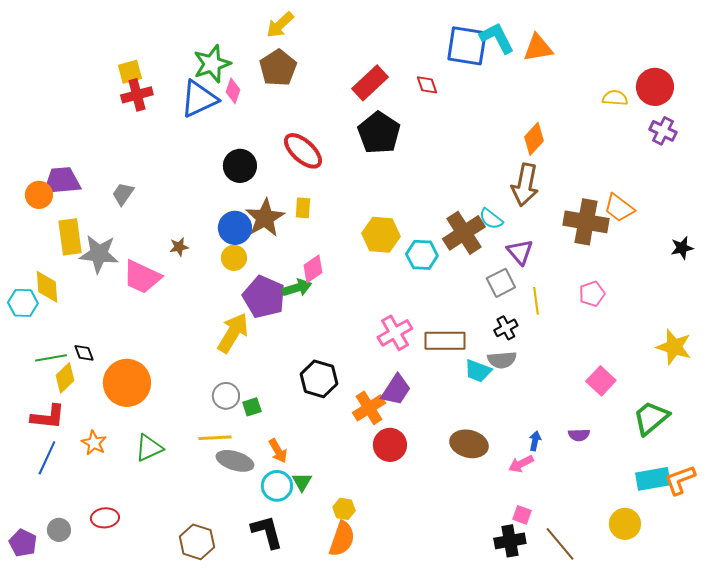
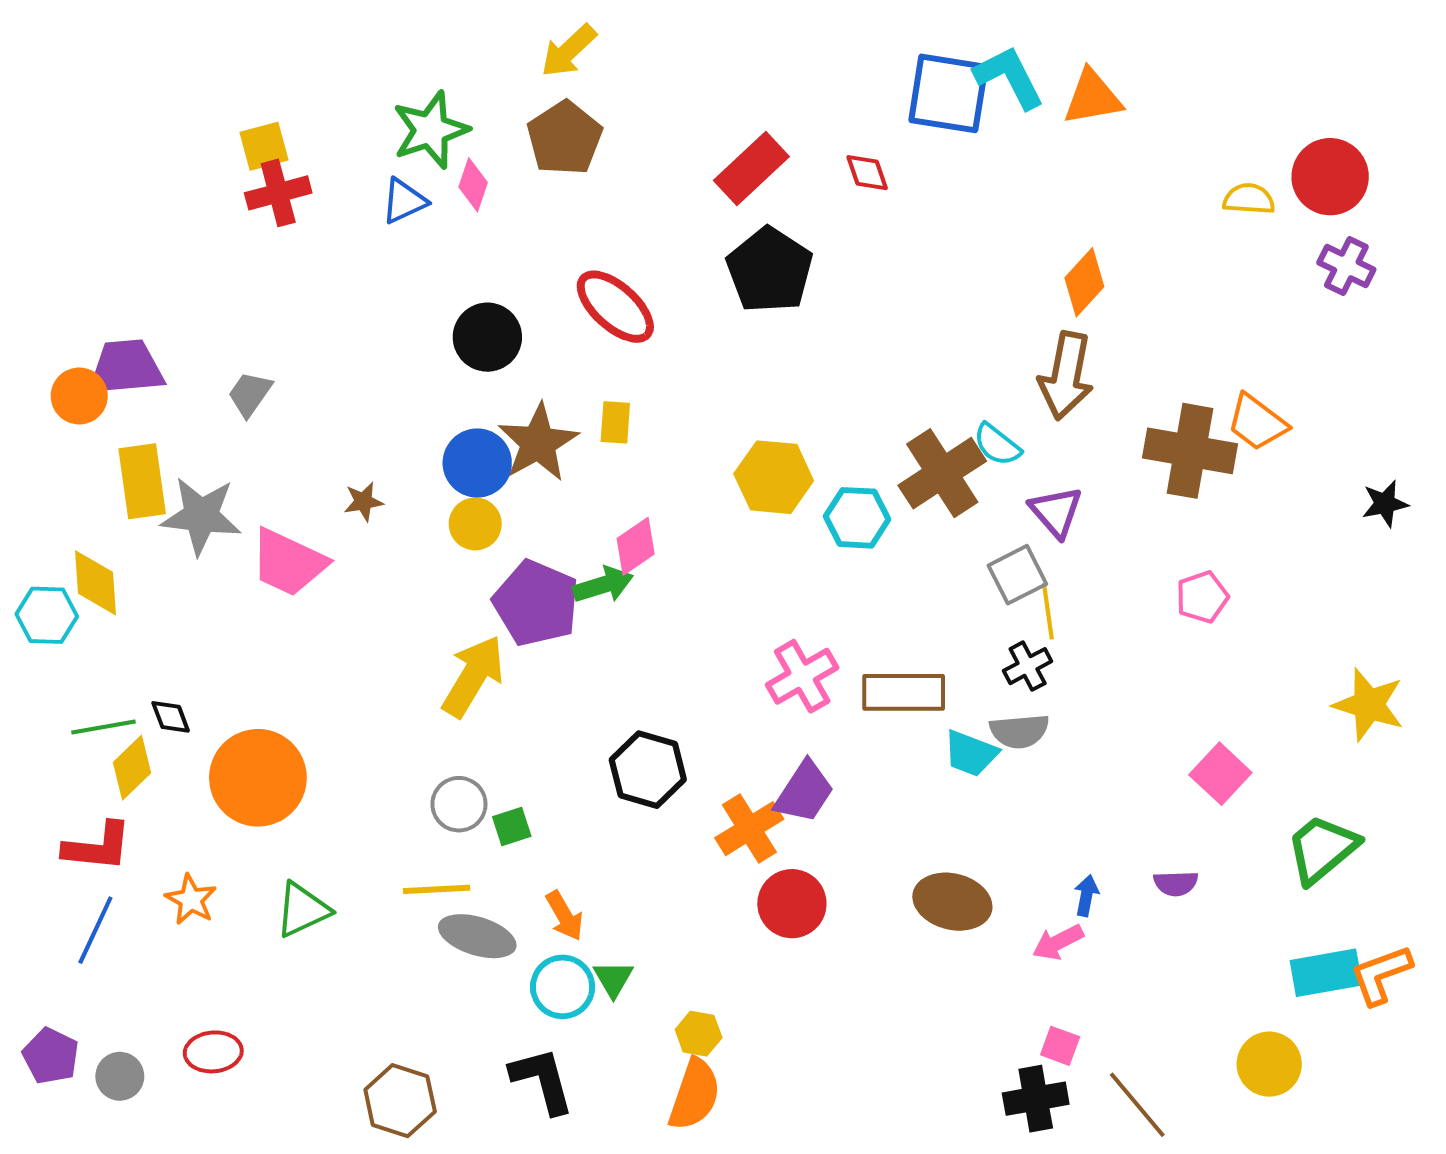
blue triangle: (199, 99) -> (404, 201), size x0.6
yellow line: (536, 301) -> (1048, 611), moved
purple pentagon: (23, 543) -> (51, 1056), moved

